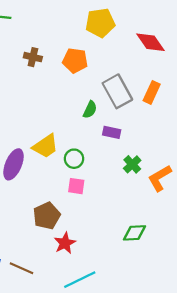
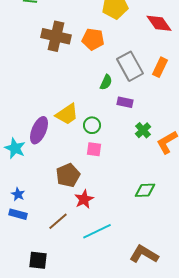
brown cross: (33, 57) -> (56, 36), size x1.8
brown line: (21, 268) -> (58, 221), moved, turned -65

